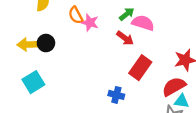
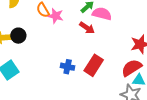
red rectangle: (140, 68) -> (94, 65), moved
blue cross: (116, 95) -> (68, 67), moved

